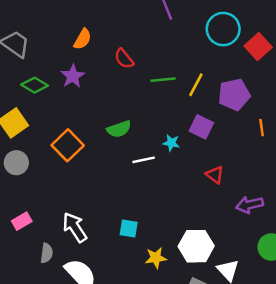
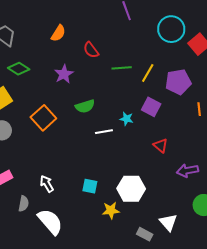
purple star: (73, 76) -> (64, 74), moved
white arrow: (75, 227) -> (47, 184), size x0.7
white hexagon: (196, 246) -> (131, 189), moved

